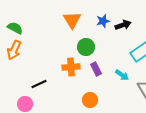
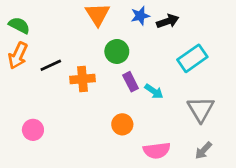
orange cross: (71, 67) -> (82, 79), moved
cyan arrow: (122, 75) -> (154, 91), moved
black line: (39, 84) -> (51, 65), moved

